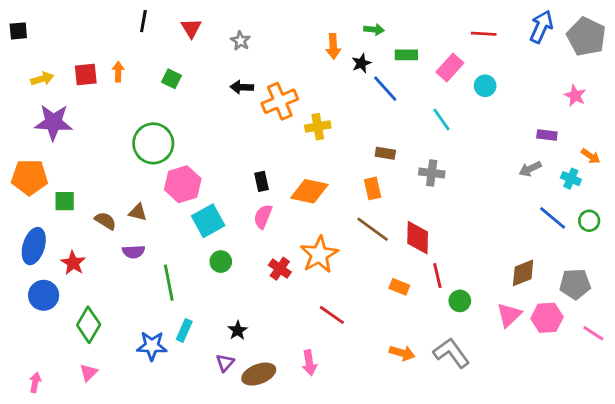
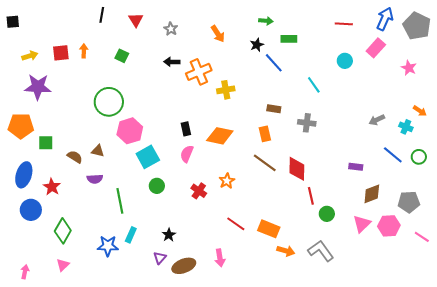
orange arrow: (333, 46) -> (218, 34), moved, turned -30
pink rectangle: (450, 67) -> (376, 48), moved
purple rectangle: (547, 135) -> (356, 167), moved
orange star: (319, 255) -> (227, 181), size x0.6
orange rectangle: (399, 287) -> (269, 229), moved, size x1.5

